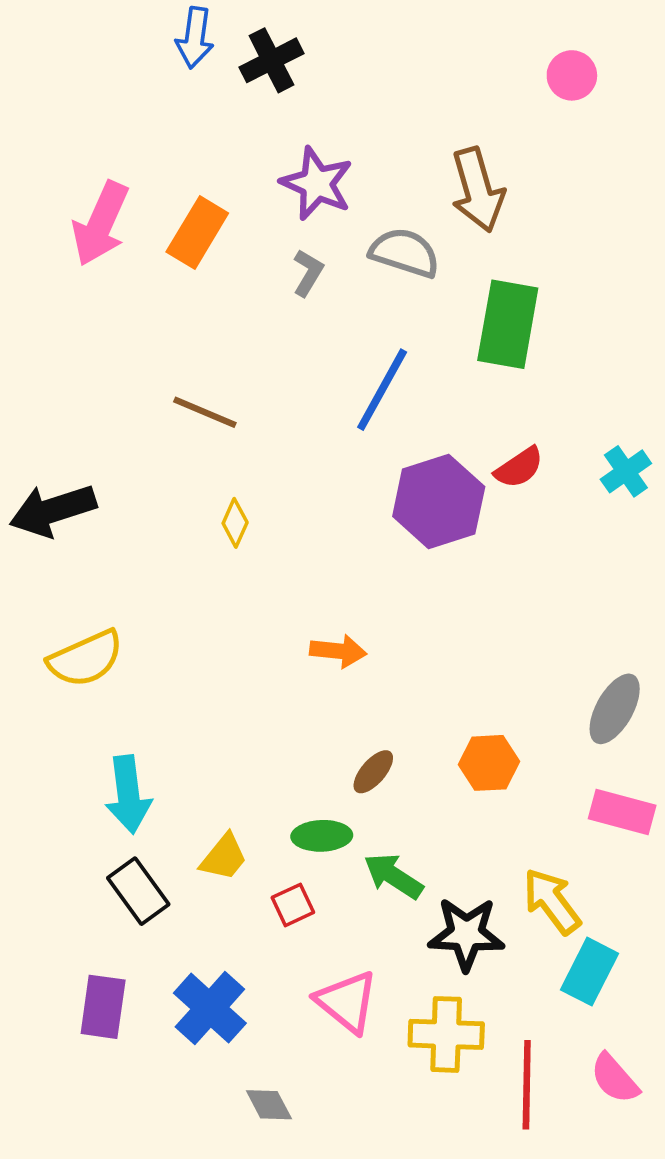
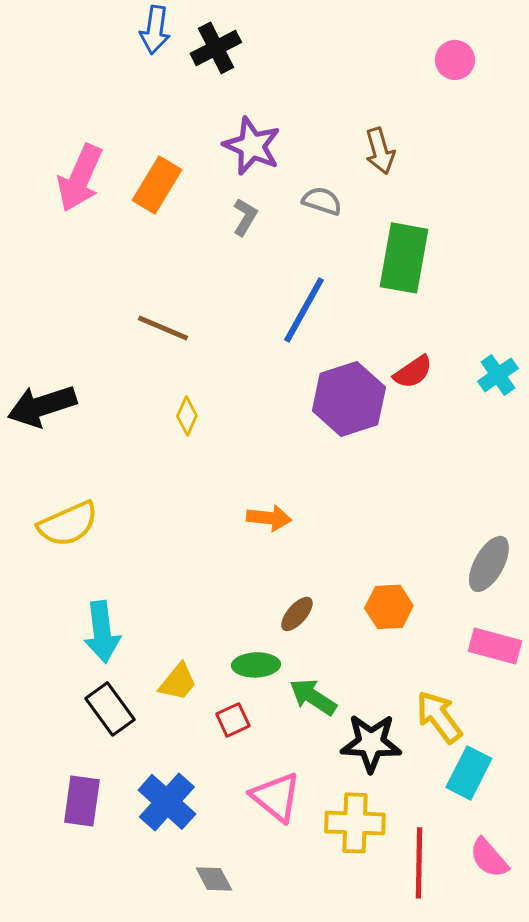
brown arrow: (478, 190) -> (380, 151), size x0.7
gray semicircle: (405, 253) -> (322, 201), size x0.7

